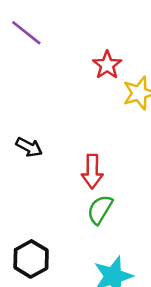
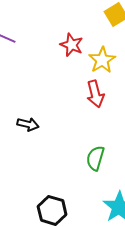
red arrow: (92, 171) -> (95, 94), moved

